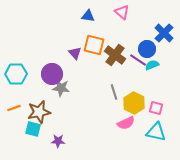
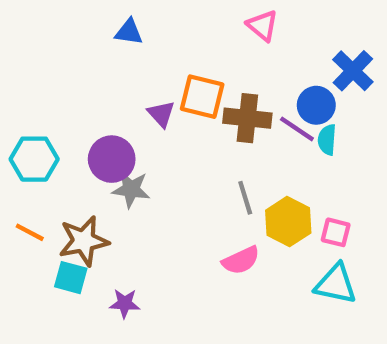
blue triangle: (88, 16) -> (129, 32), moved
brown cross: (115, 55) -> (247, 118), turned -30
cyan semicircle: (152, 65) -> (327, 140), turned -64
orange line: (14, 108) -> (30, 232), turned 48
pink semicircle: (126, 123) -> (241, 260), moved

